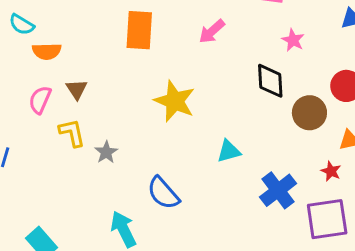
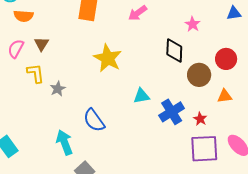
red star: (331, 171) -> (200, 119), moved
blue cross: (278, 190) -> (172, 112), moved

